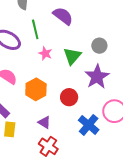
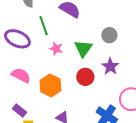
purple star: (97, 77) -> (110, 66), size x0.7
red circle: (69, 97) -> (85, 77), moved

